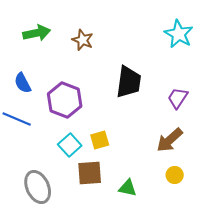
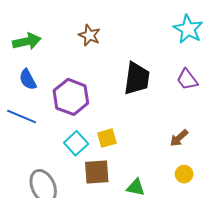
green arrow: (37, 33) -> (27, 41), moved
purple trapezoid: (178, 98) -> (187, 79), moved, turned -70
brown arrow: (170, 140) -> (179, 138), size x0.7

